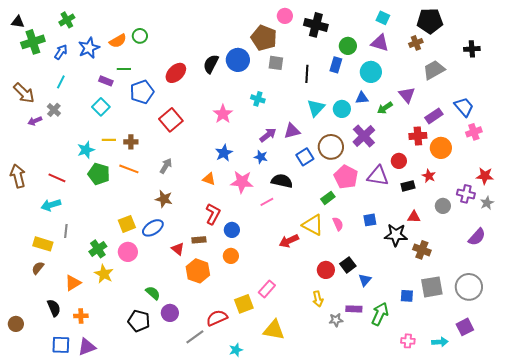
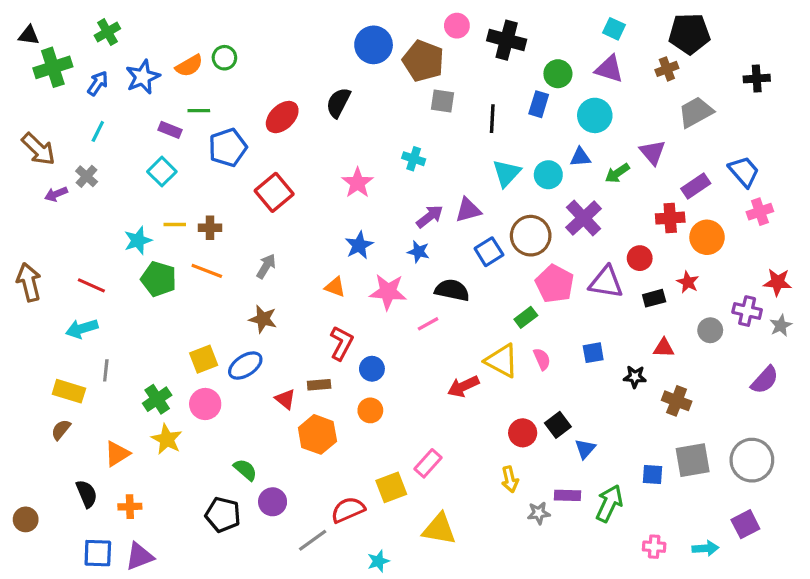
blue circle: (238, 60) -> (374, 45), moved
black star: (396, 235) -> (635, 377), size x0.6

